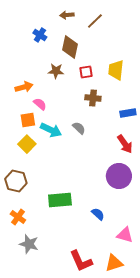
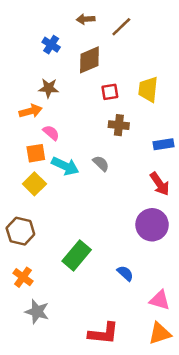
brown diamond: (70, 47) -> (89, 60), turned 55
brown star: (56, 71) -> (49, 88), moved
green rectangle: (60, 200) -> (77, 255), turned -45
red L-shape: (81, 261) -> (103, 333), turned -60
orange triangle: (114, 263) -> (160, 333), moved

